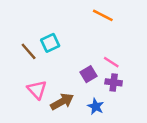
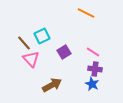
purple square: (88, 74) -> (64, 52), moved
pink triangle: (37, 90) -> (31, 59), moved
blue star: (96, 106) -> (92, 84), moved

